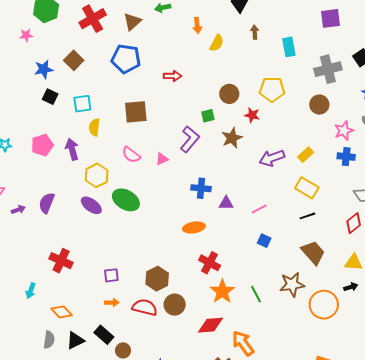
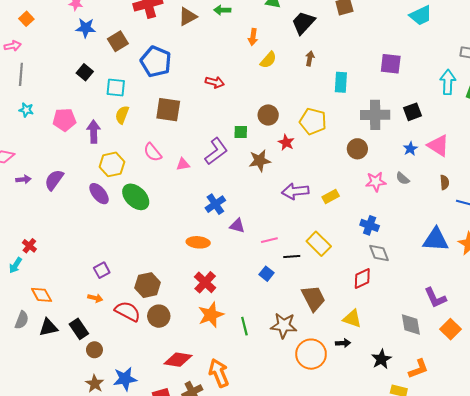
blue pentagon: (126, 59) -> (156, 62), moved
blue star: (44, 69) -> (86, 28), moved
blue cross: (346, 157) -> (370, 225), moved
blue cross: (201, 188) -> (215, 204), turned 36
yellow rectangle: (307, 188) -> (319, 244), moved
black line: (307, 216) -> (292, 257), moved
red cross: (61, 261) -> (29, 246), moved, size x0.6
purple square: (111, 275) -> (102, 270), turned -35
red diamond: (211, 325) -> (178, 360), moved

